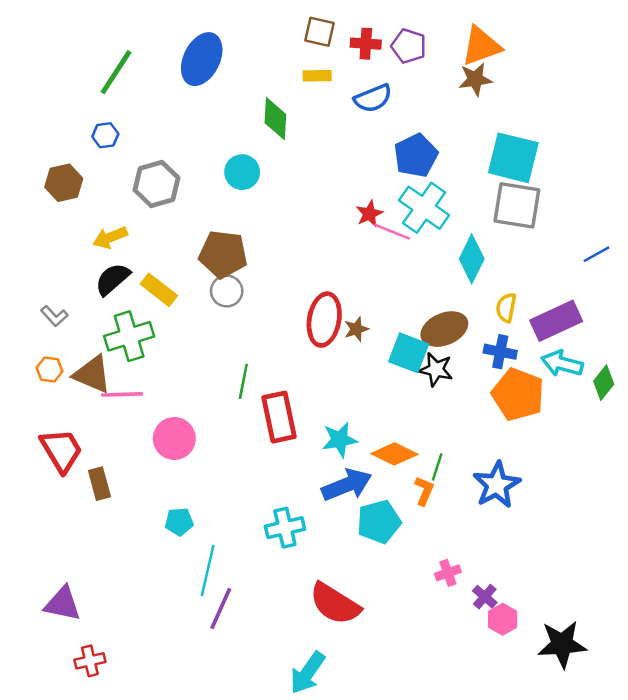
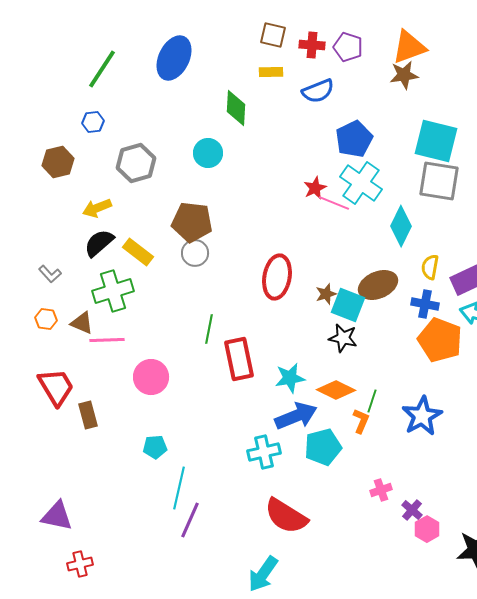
brown star: (356, 329) -> (326, 294), moved
black star: (436, 370) -> (343, 338), moved
brown triangle: (92, 374) -> (82, 323), size x0.7
cyan cross: (285, 528) -> (264, 452), moved

